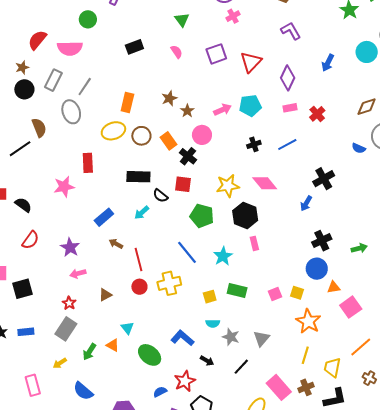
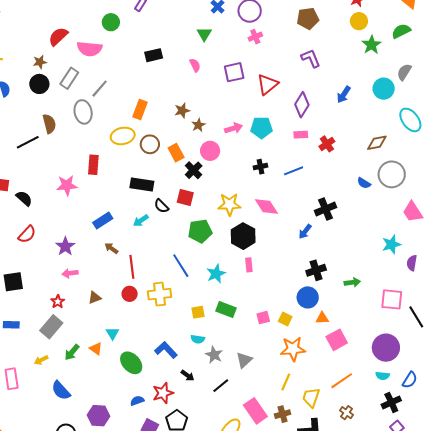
green pentagon: (202, 216) -> (200, 231), turned -30
orange star: (308, 321) -> (293, 349), turned 30

